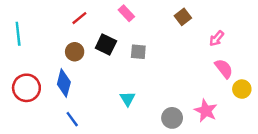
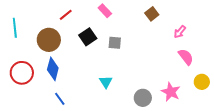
black square: (106, 45) -> (88, 37), turned 30
brown circle: (75, 52) -> (49, 40), moved, size x1.5
yellow circle: (242, 89) -> (202, 82), moved

